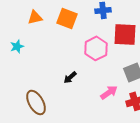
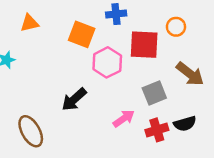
orange square: (67, 18) -> (82, 34), moved
black arrow: (70, 77) -> (74, 99), size x1.5

